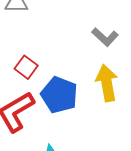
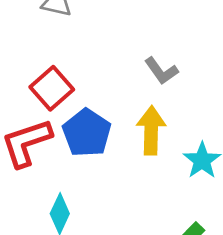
red square: (26, 67) -> (52, 88), size x1.4

